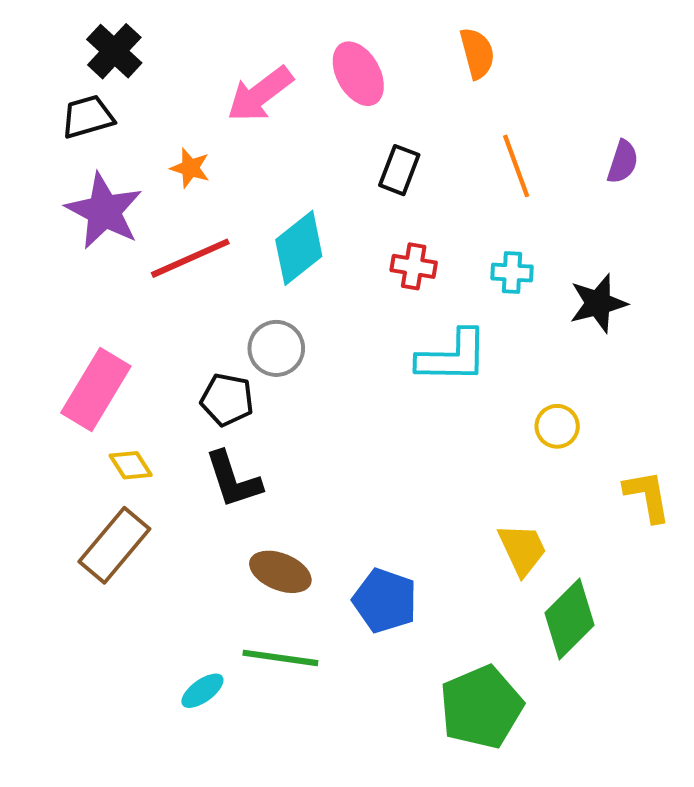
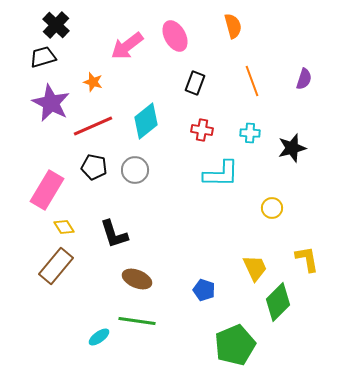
black pentagon: (227, 400) -> (94, 167), moved
yellow L-shape: (647, 496) -> (307, 259), moved
blue pentagon: (385, 601) -> (204, 290), moved, size x0.7

